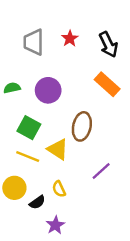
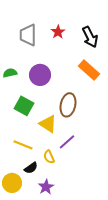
yellow line: (28, 157) -> (23, 145), moved
purple line: (101, 171) -> (67, 142), moved
yellow circle: (14, 188) -> (12, 183), moved

